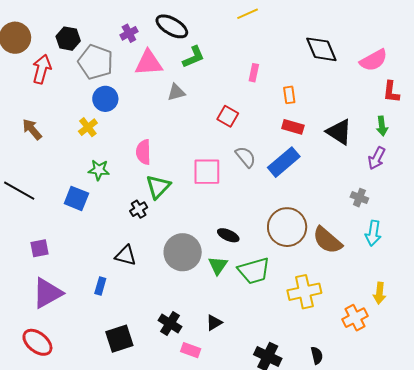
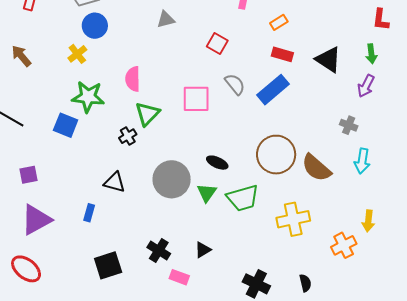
orange rectangle: (289, 95) -> (279, 22), turned 66
green star: (99, 170) -> (88, 97), size x1.5

